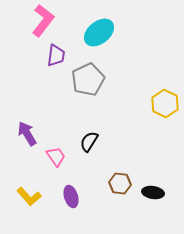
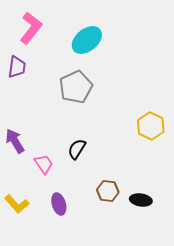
purple trapezoid: (56, 56) -> (17, 67), moved
yellow hexagon: (165, 104) -> (151, 126), moved

